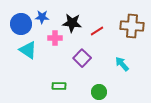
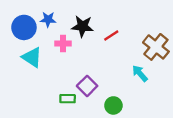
brown cross: (132, 26) -> (156, 47), moved, turned 35
purple square: (82, 58) -> (87, 86), moved

